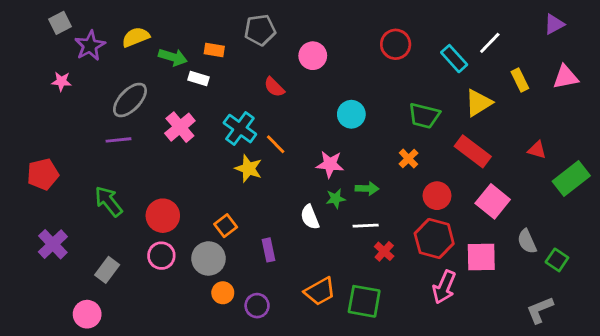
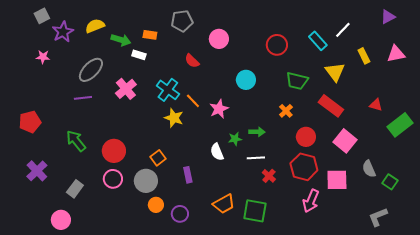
red circle: (396, 44) -> (277, 45), moved
yellow triangle: (478, 103) -> (335, 72), turned -35
pink star: (330, 164) -> (219, 109), moved, turned -30

